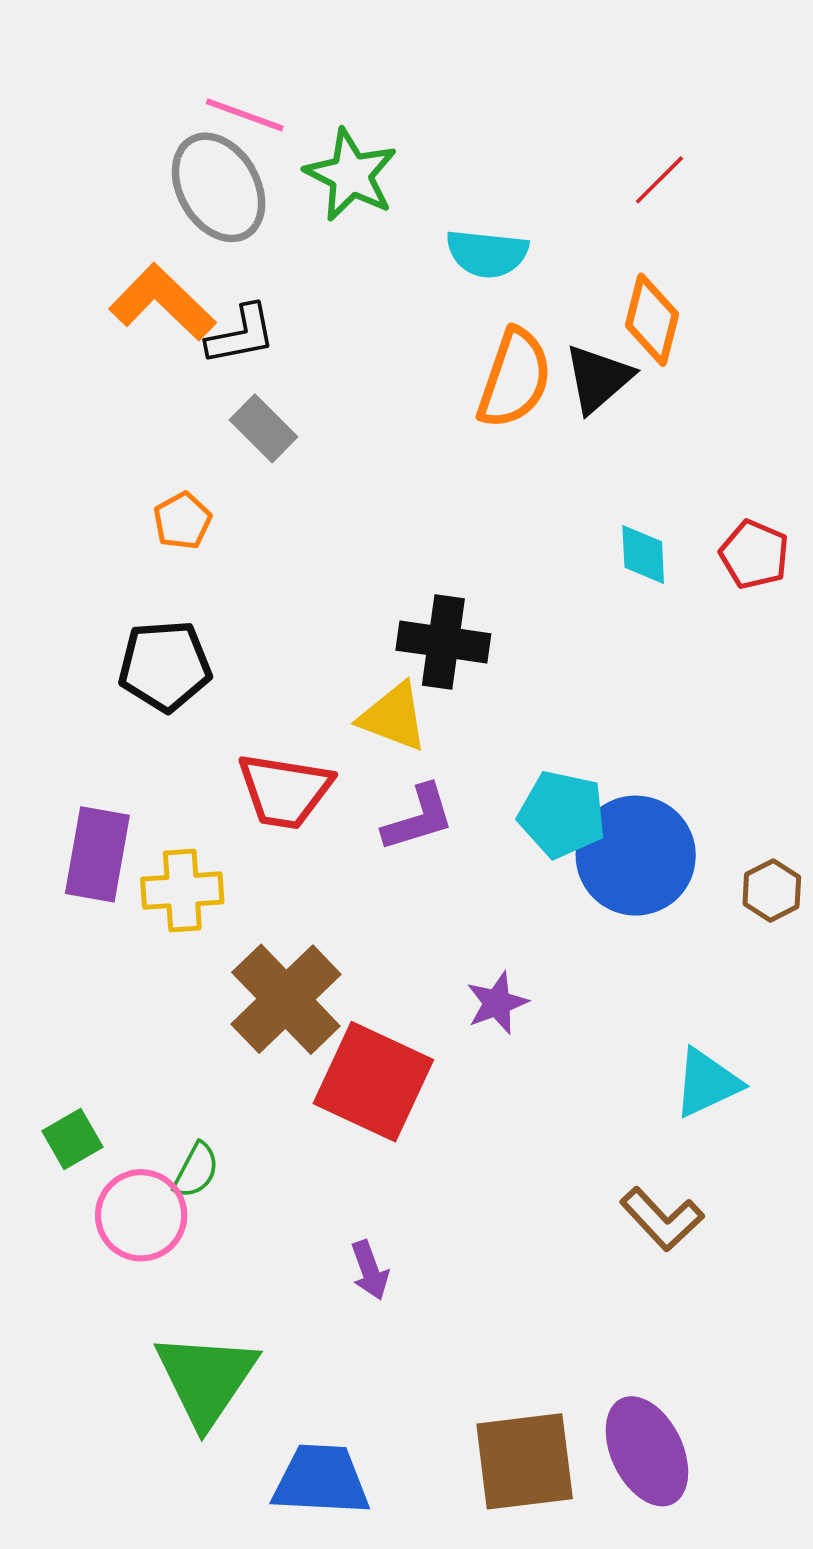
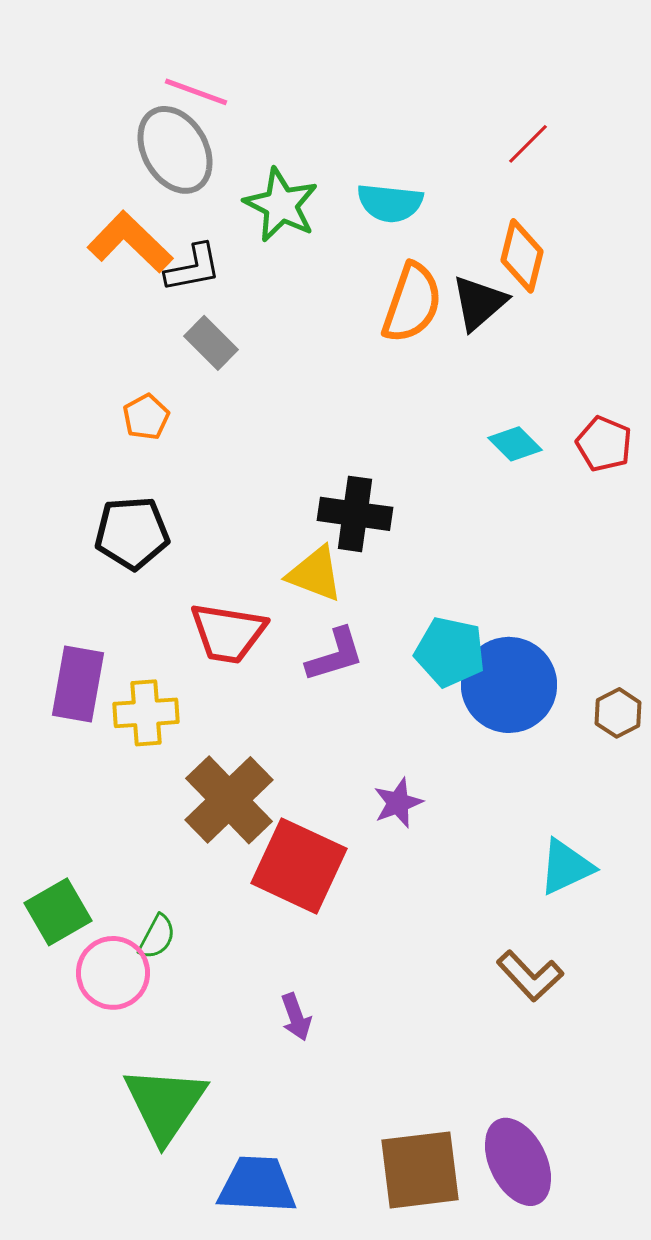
green star: (351, 175) -> (281, 205), moved
cyan diamond: (643, 555) -> (515, 444), turned -42
green square: (72, 1139) -> (58, 912), size x1.4

